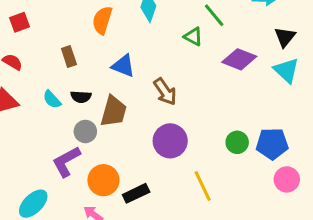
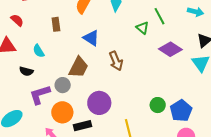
black semicircle: (81, 97) -> (26, 71), moved
gray circle: (85, 131) -> (63, 85), moved
purple circle: (170, 141) -> (99, 103), moved
blue pentagon: (272, 144) -> (181, 111), turned 30

